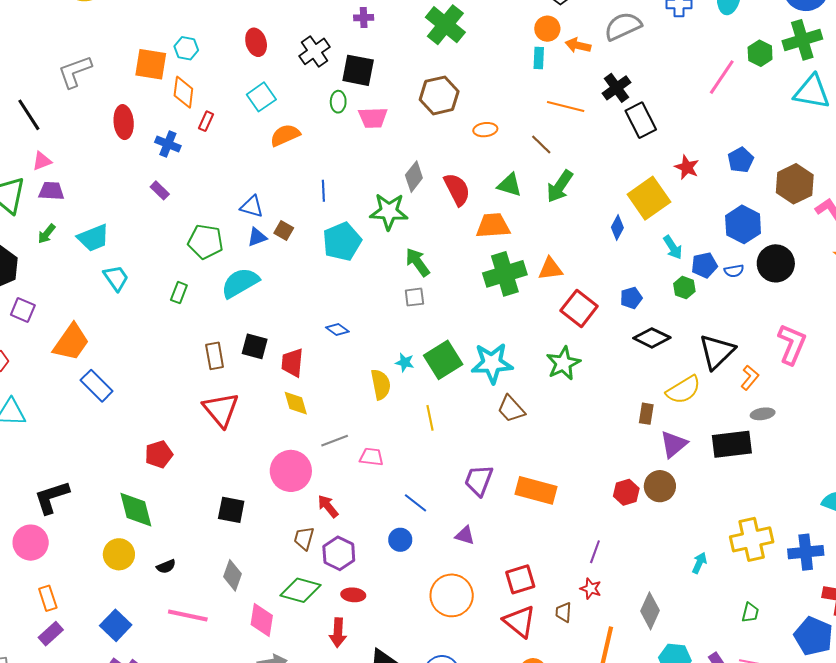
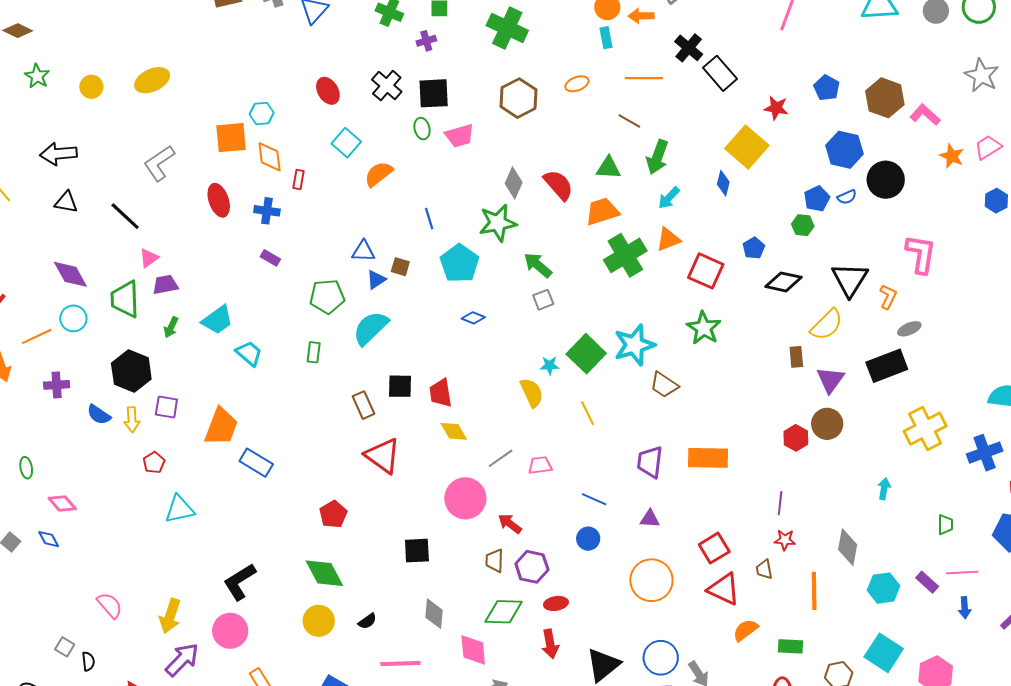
orange ellipse: (485, 130) -> (577, 84), moved
cyan arrow: (673, 247) -> (669, 198), moved, turned 90
blue diamond: (337, 329) -> (473, 318), moved
yellow cross: (752, 539) -> (925, 429), moved

